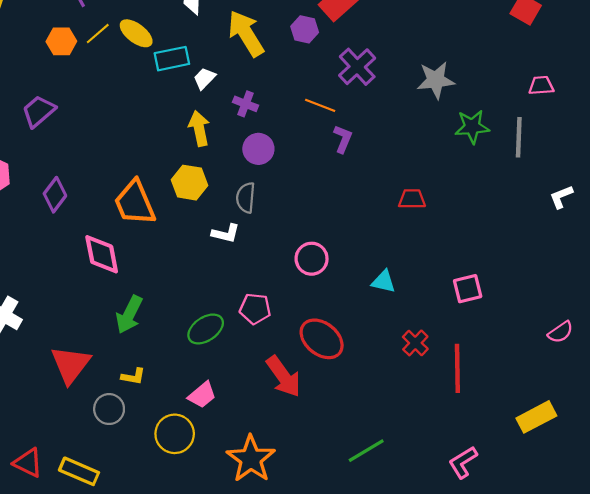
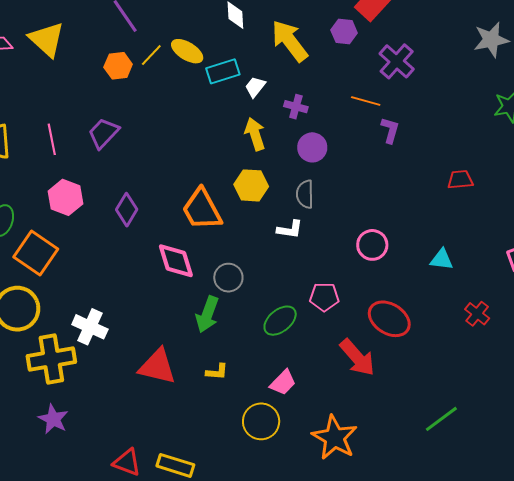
gray star: (436, 80) -> (491, 40), moved
red triangle: (71, 365) -> (157, 367), turned -48
gray circle: (109, 409) -> (228, 278), moved

